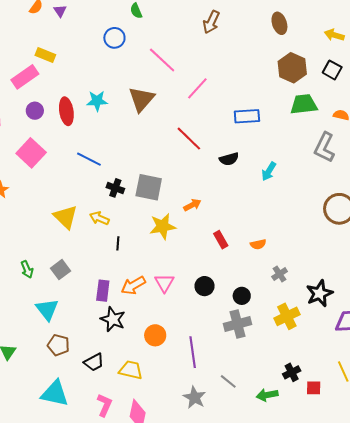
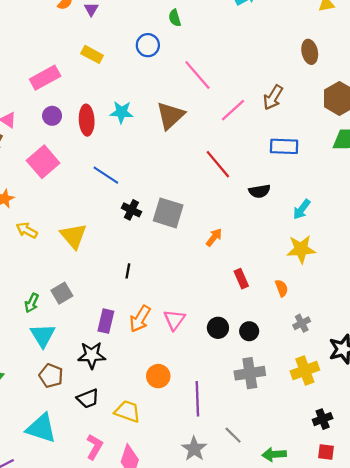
brown arrow: (211, 22) -> (273, 97), moved
brown ellipse: (279, 23) -> (310, 52), moved
yellow rectangle: (45, 55) -> (92, 54), moved
orange arrow: (192, 205) -> (214, 237), turned -30
yellow arrow: (99, 218) -> (27, 230), moved
yellow star: (163, 226) -> (301, 249), moved
orange semicircle: (258, 244) -> (282, 288), turned -105
green arrow: (27, 269) -> (32, 303), moved, turned 42
orange arrow: (133, 285) -> (140, 319), turned -35
black circle: (242, 296) -> (249, 331), moved
black star: (113, 319) -> (92, 355), moved, turned -30
black cross: (292, 372) -> (323, 419), moved

